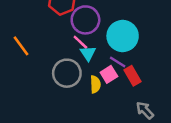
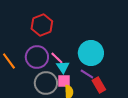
purple circle: (85, 20) -> (37, 57), moved
pink square: (109, 74) -> (64, 81), moved, turned 32

